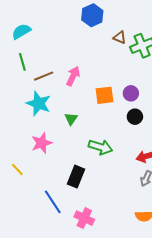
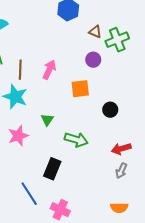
brown line: (44, 76) -> (20, 70), turned -66
purple circle: (131, 93) -> (93, 60), moved
green triangle: (71, 119) -> (47, 120), moved

